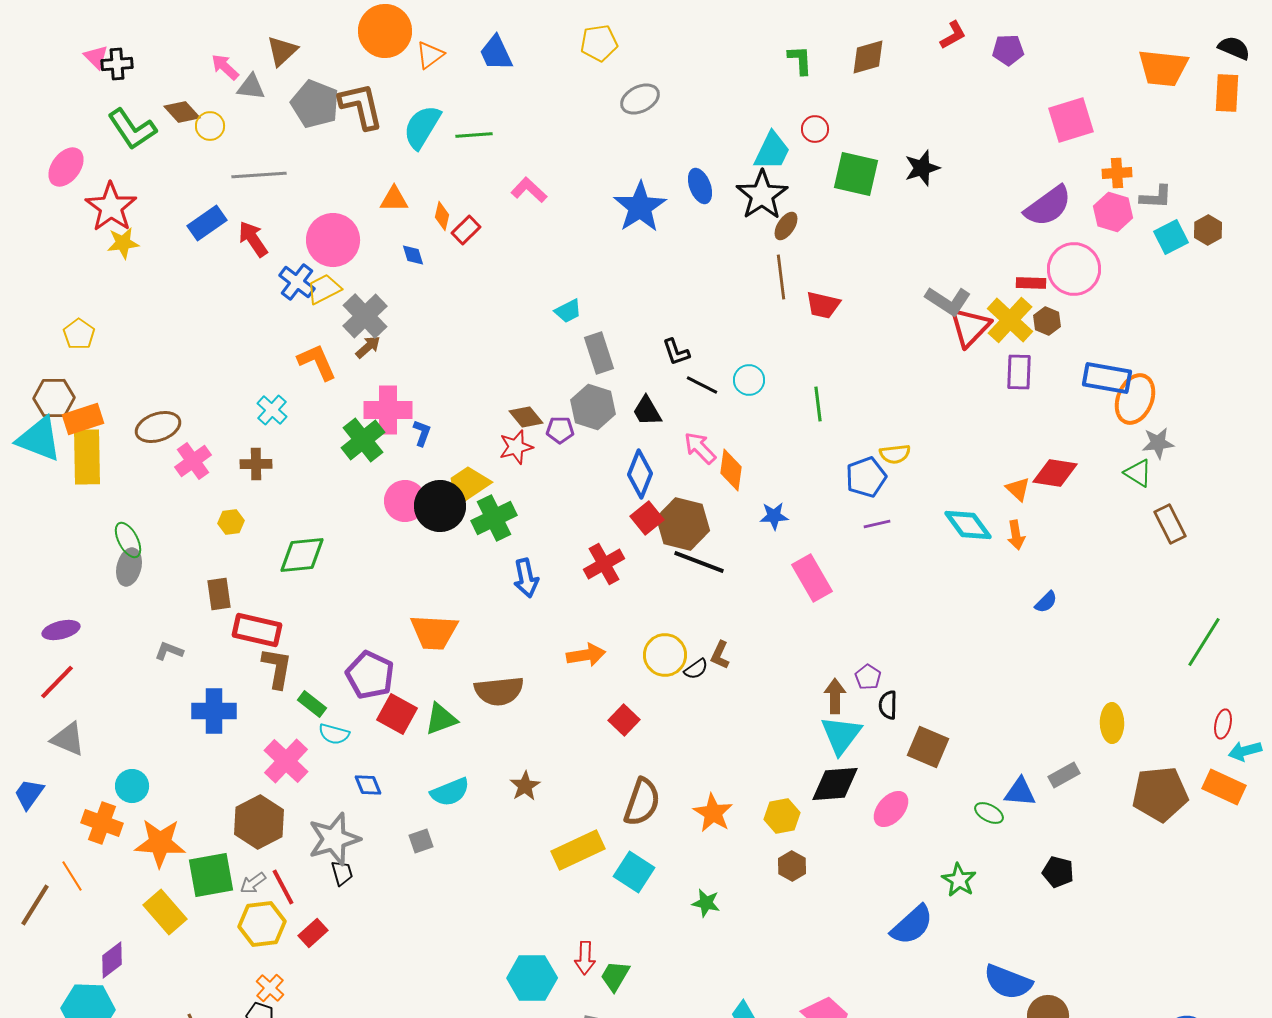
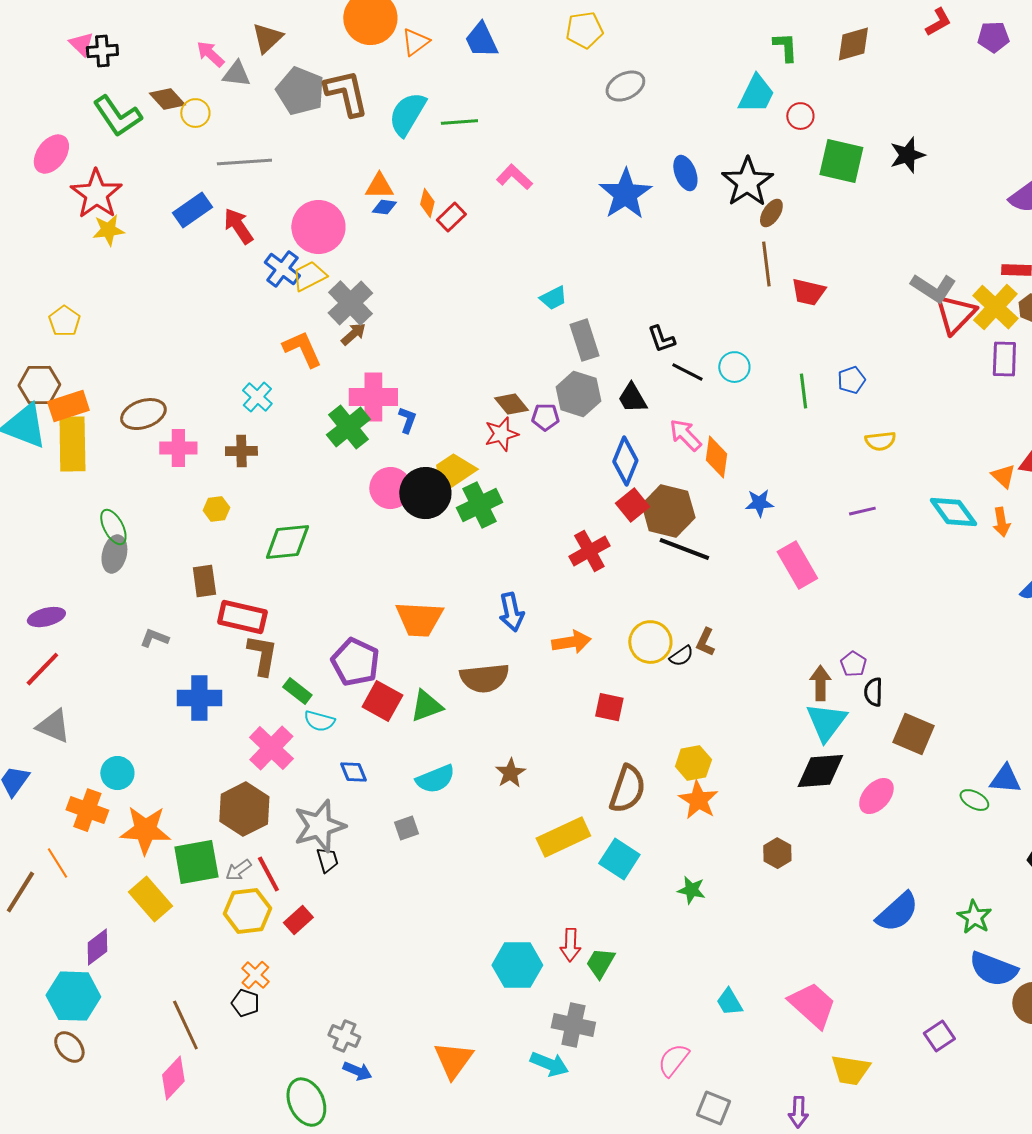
cyan trapezoid: (772, 151) -> (756, 94), moved
blue diamond: (413, 255) -> (384, 207), moved, turned -65
pink cross: (193, 461) -> (178, 448), turned 36
blue pentagon: (866, 477) -> (851, 380), moved, size x0.7
blue arrow: (526, 578) -> (511, 612), moved
red square: (624, 720) -> (609, 707), turned -32
yellow hexagon: (782, 816) -> (693, 763), moved
green star: (959, 880) -> (974, 917), moved

